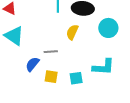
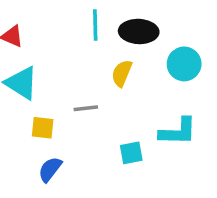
blue semicircle: (32, 64) -> (50, 169), moved
yellow square: (51, 77) -> (43, 128), moved

